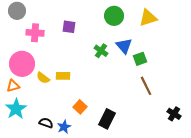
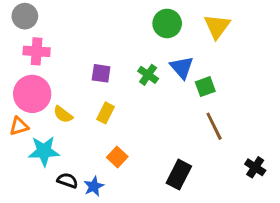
yellow triangle: (148, 18) -> (217, 26), turned -36
purple square: (69, 27) -> (101, 73), moved
pink cross: (35, 33) -> (37, 51), moved
yellow rectangle: (63, 76) -> (106, 113), moved, turned -64
cyan star: (16, 109) -> (44, 151), moved, turned 30
black rectangle: (107, 119) -> (179, 175), moved

